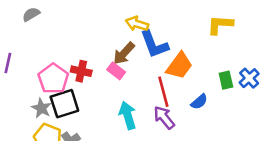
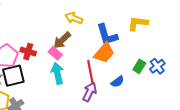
blue L-shape: (154, 44) -> (107, 35), moved
green rectangle: (226, 80) -> (139, 66), turned 40
cyan arrow: (128, 115) -> (57, 73), moved
purple arrow: (164, 118) -> (90, 92), turned 60

